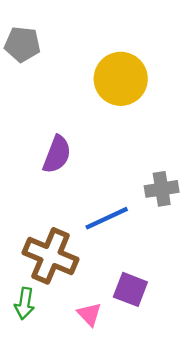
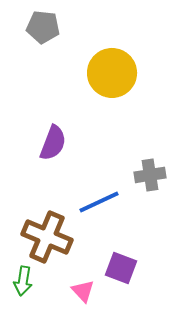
gray pentagon: (22, 44) -> (43, 27), moved

